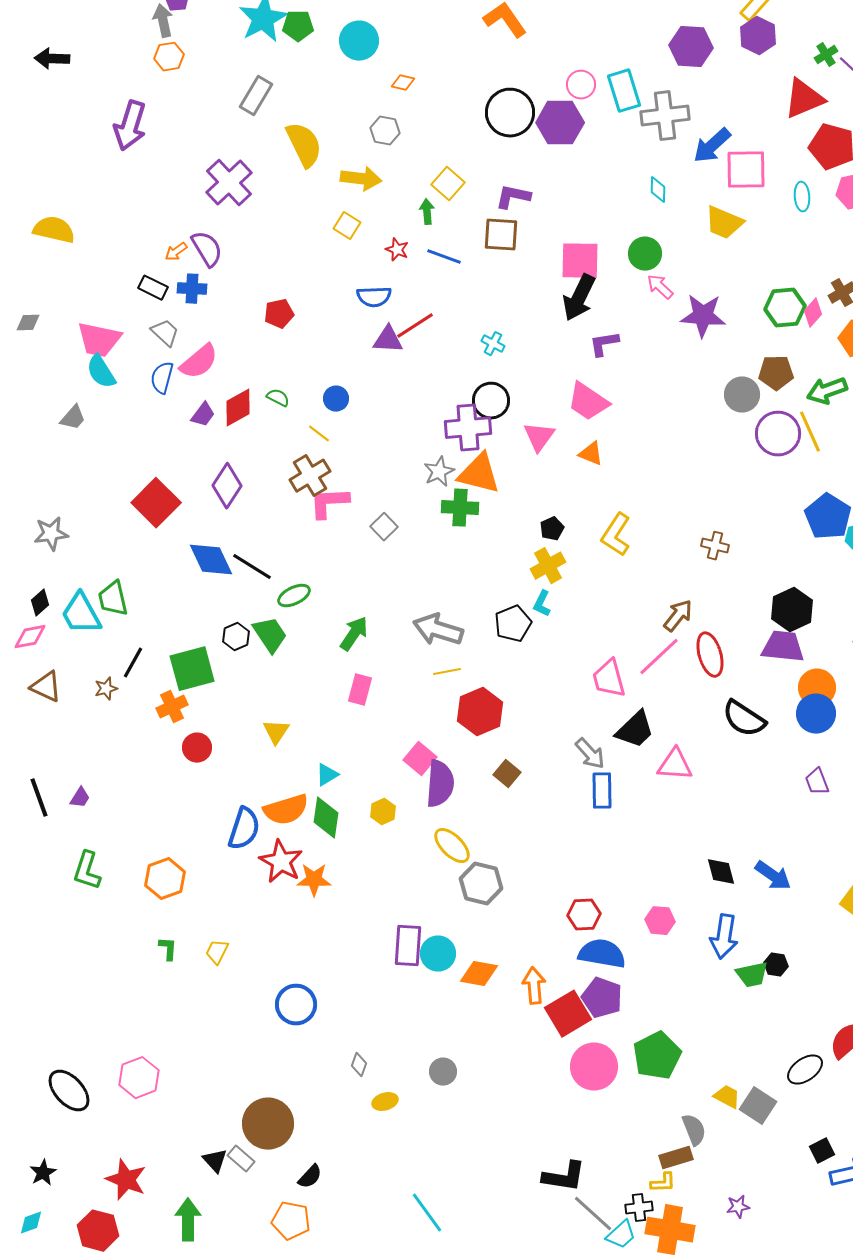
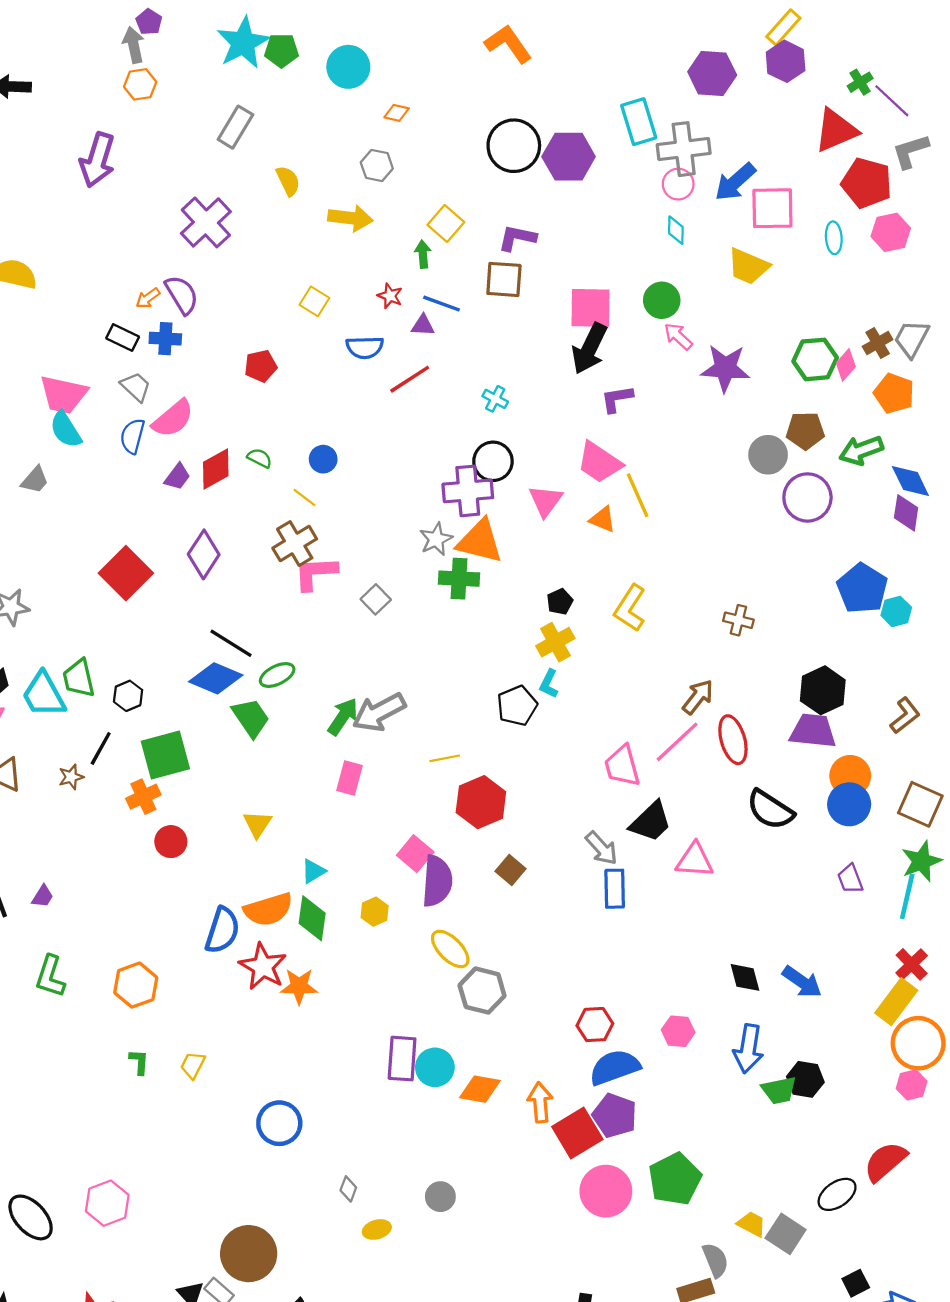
pink circle: (581, 85) -> (678, 184), moved
yellow semicircle: (304, 145) -> (288, 181), size x0.6
yellow square: (347, 226) -> (314, 301), moved
purple triangle: (388, 340) -> (423, 325), moved, size x0.7
yellow line: (810, 432) -> (638, 495), moved
blue diamond: (211, 560) -> (216, 678), moved, turned -42
gray arrow: (438, 630) -> (379, 712), moved, turned -45
black hexagon: (236, 637) -> (128, 696), moved
blue semicircle: (602, 954) -> (615, 1067), turned -30
black hexagon: (776, 965) -> (805, 1079), size x1.4

